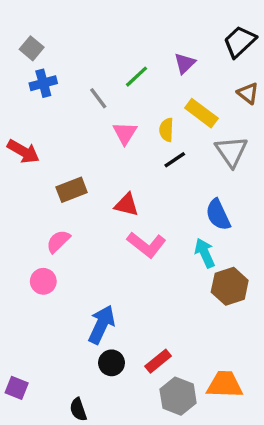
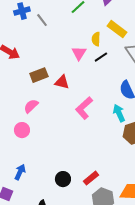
gray line: (98, 98) -> (42, 20), moved
pink triangle: (125, 133) -> (79, 53), moved
red triangle: (126, 205) -> (62, 82), moved
pink L-shape: (146, 245) -> (84, 108), turned 100
blue arrow: (102, 325) -> (20, 172), moved, size x0.7

